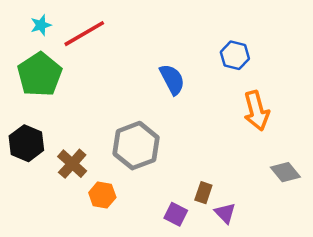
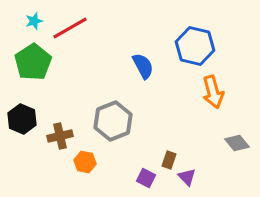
blue hexagon: (235, 55) -> (195, 46), size x1.6
brown cross: (72, 164) -> (60, 136), turned 35

